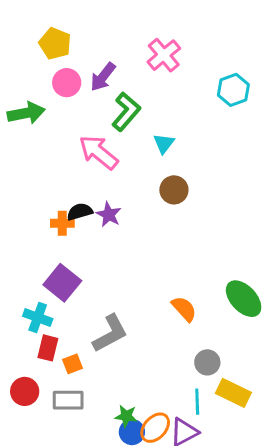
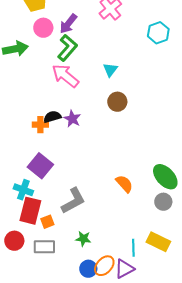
green L-shape: (126, 112) -> (67, 48), moved
red rectangle: (48, 348) -> (30, 211), size x1.5
gray circle: (207, 362) -> (163, 202), moved
green star: (126, 416) -> (83, 239), moved

